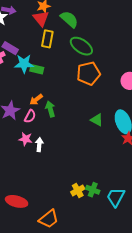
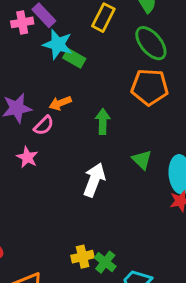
green arrow: (50, 109) -> (103, 121), moved
white arrow: (39, 144) -> (94, 180), moved, size x1.5

